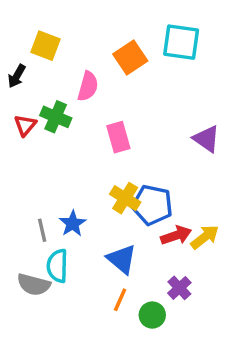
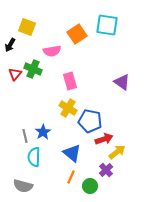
pink semicircle: (88, 86) -> (52, 51), turned 66
yellow cross: (125, 198) -> (68, 108), moved
yellow arrow: (205, 237) -> (117, 152), moved
gray semicircle: (34, 285) -> (23, 186), moved

